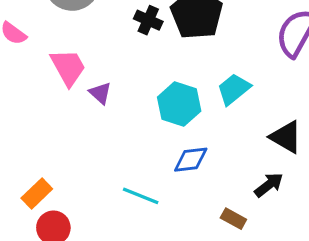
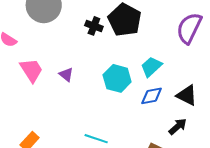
pink trapezoid: (68, 67) -> (31, 70), moved
blue diamond: (191, 160) -> (152, 96), moved

